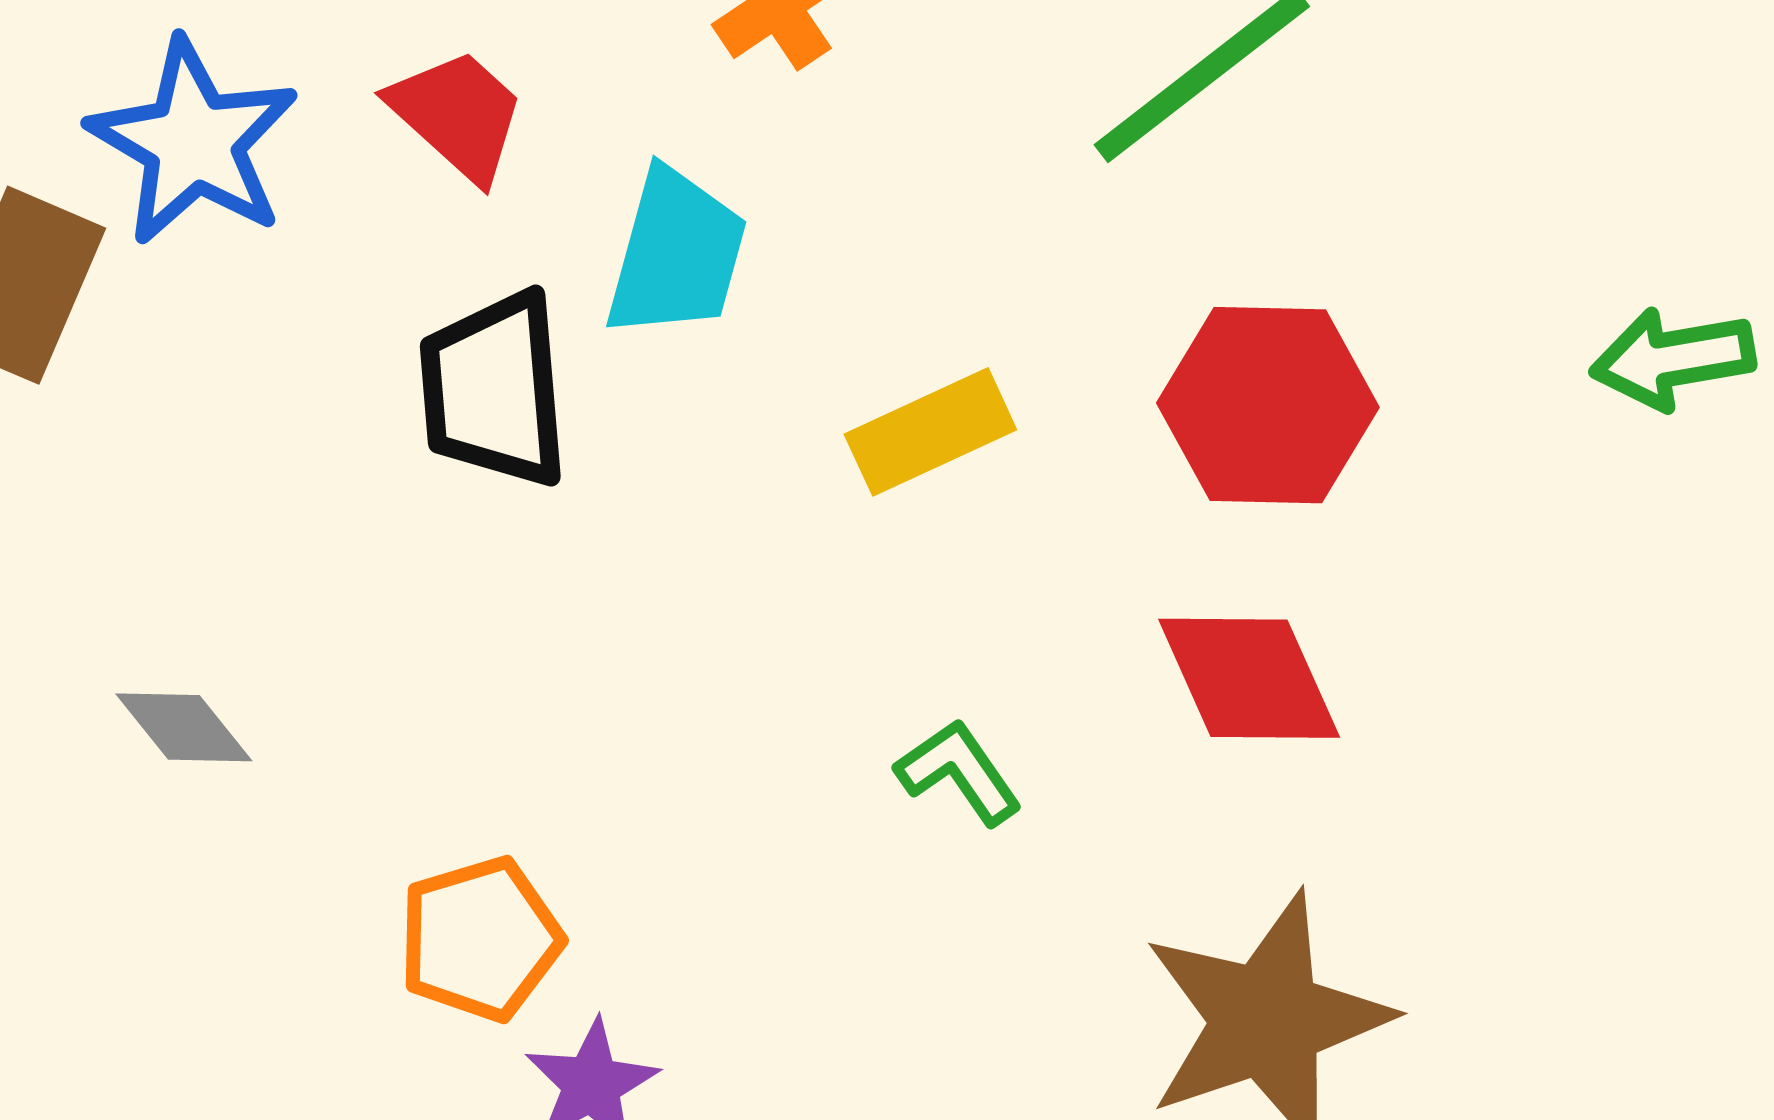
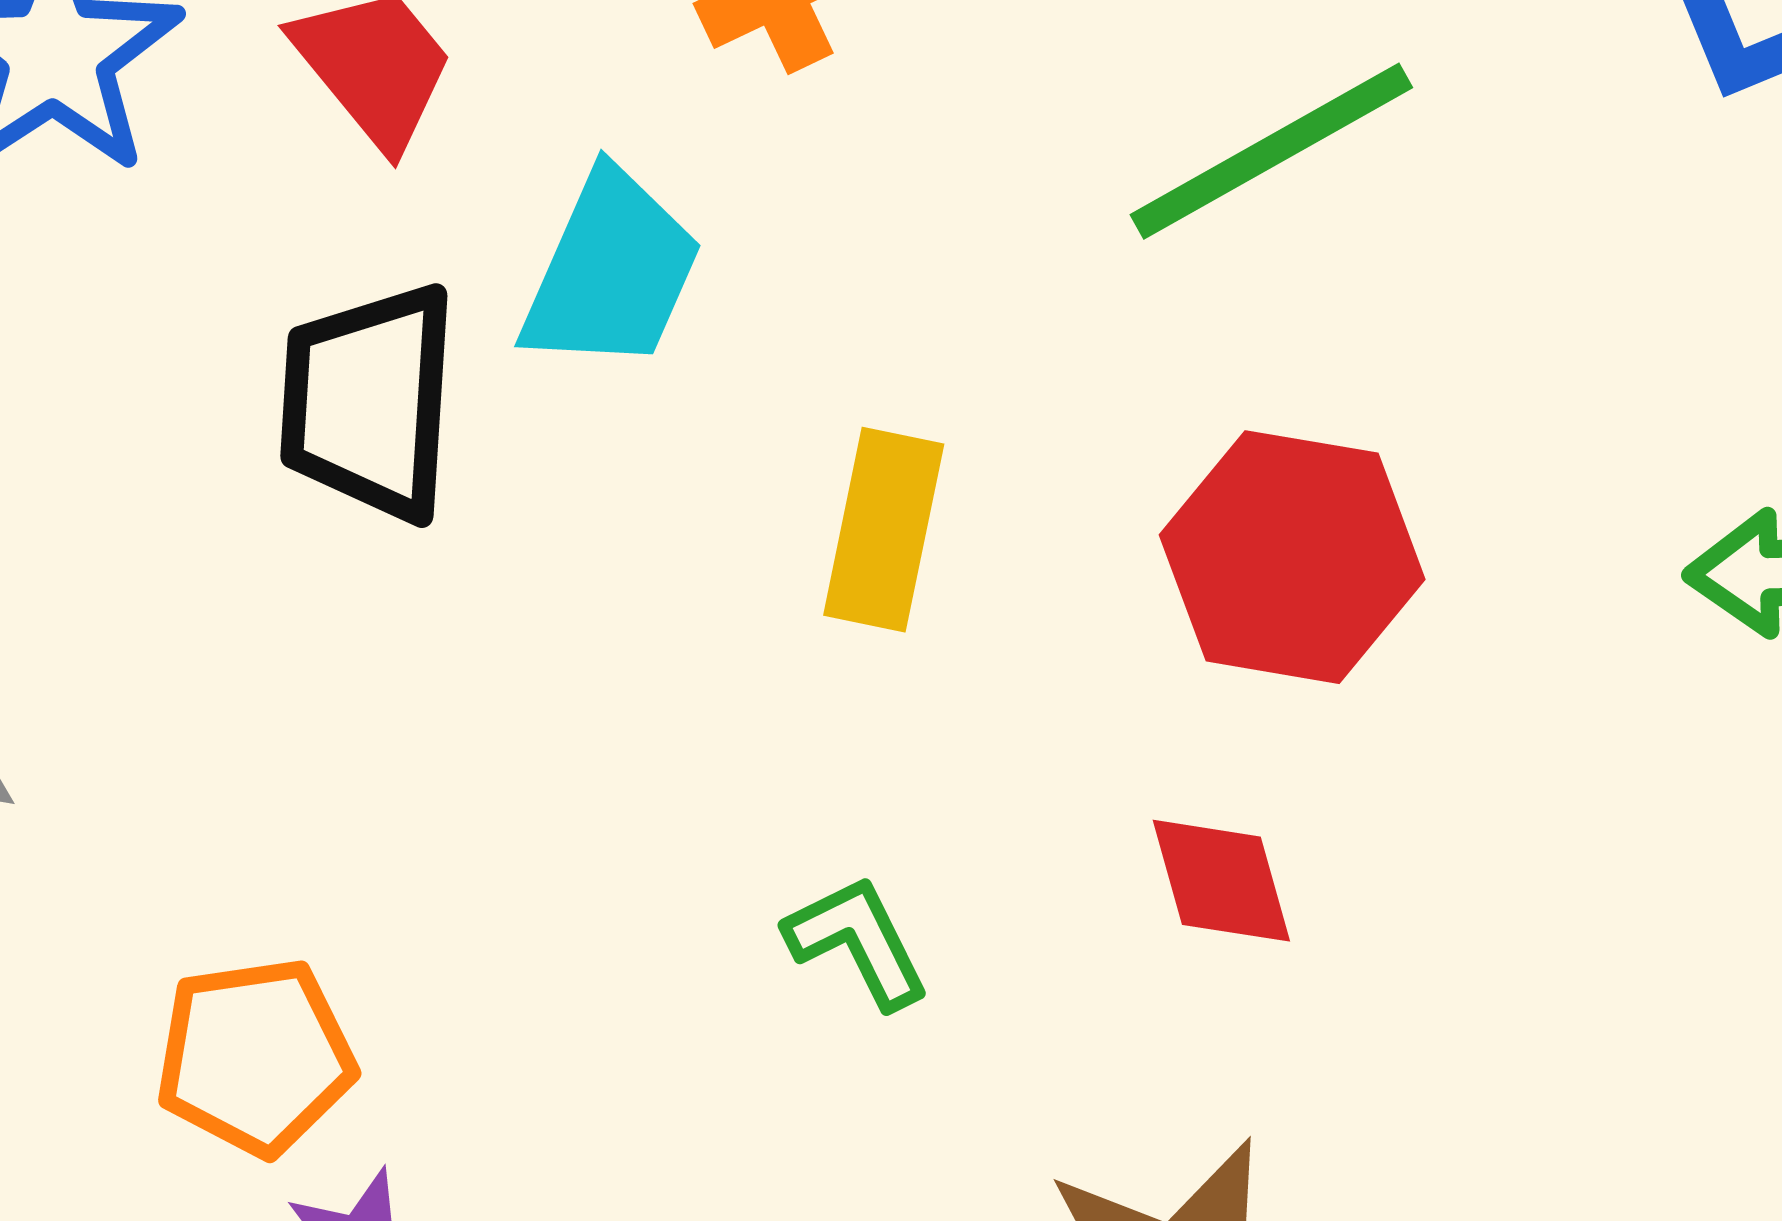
yellow rectangle: (930, 432) -> (884, 530), turned -62
red diamond: (1249, 678) -> (1221, 881), size x0.7

